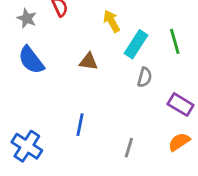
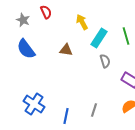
gray semicircle: (145, 77) -> (105, 61), turned -32
blue line: (80, 125) -> (66, 116), moved
blue cross: (27, 146) -> (34, 104), moved

